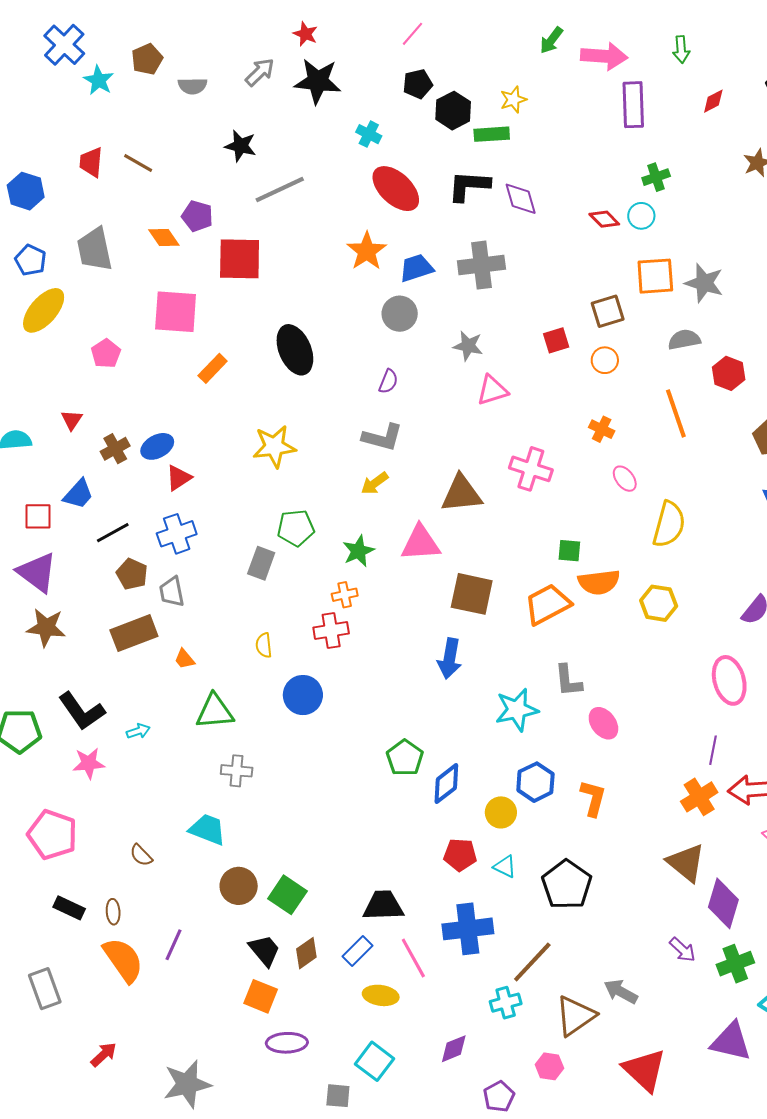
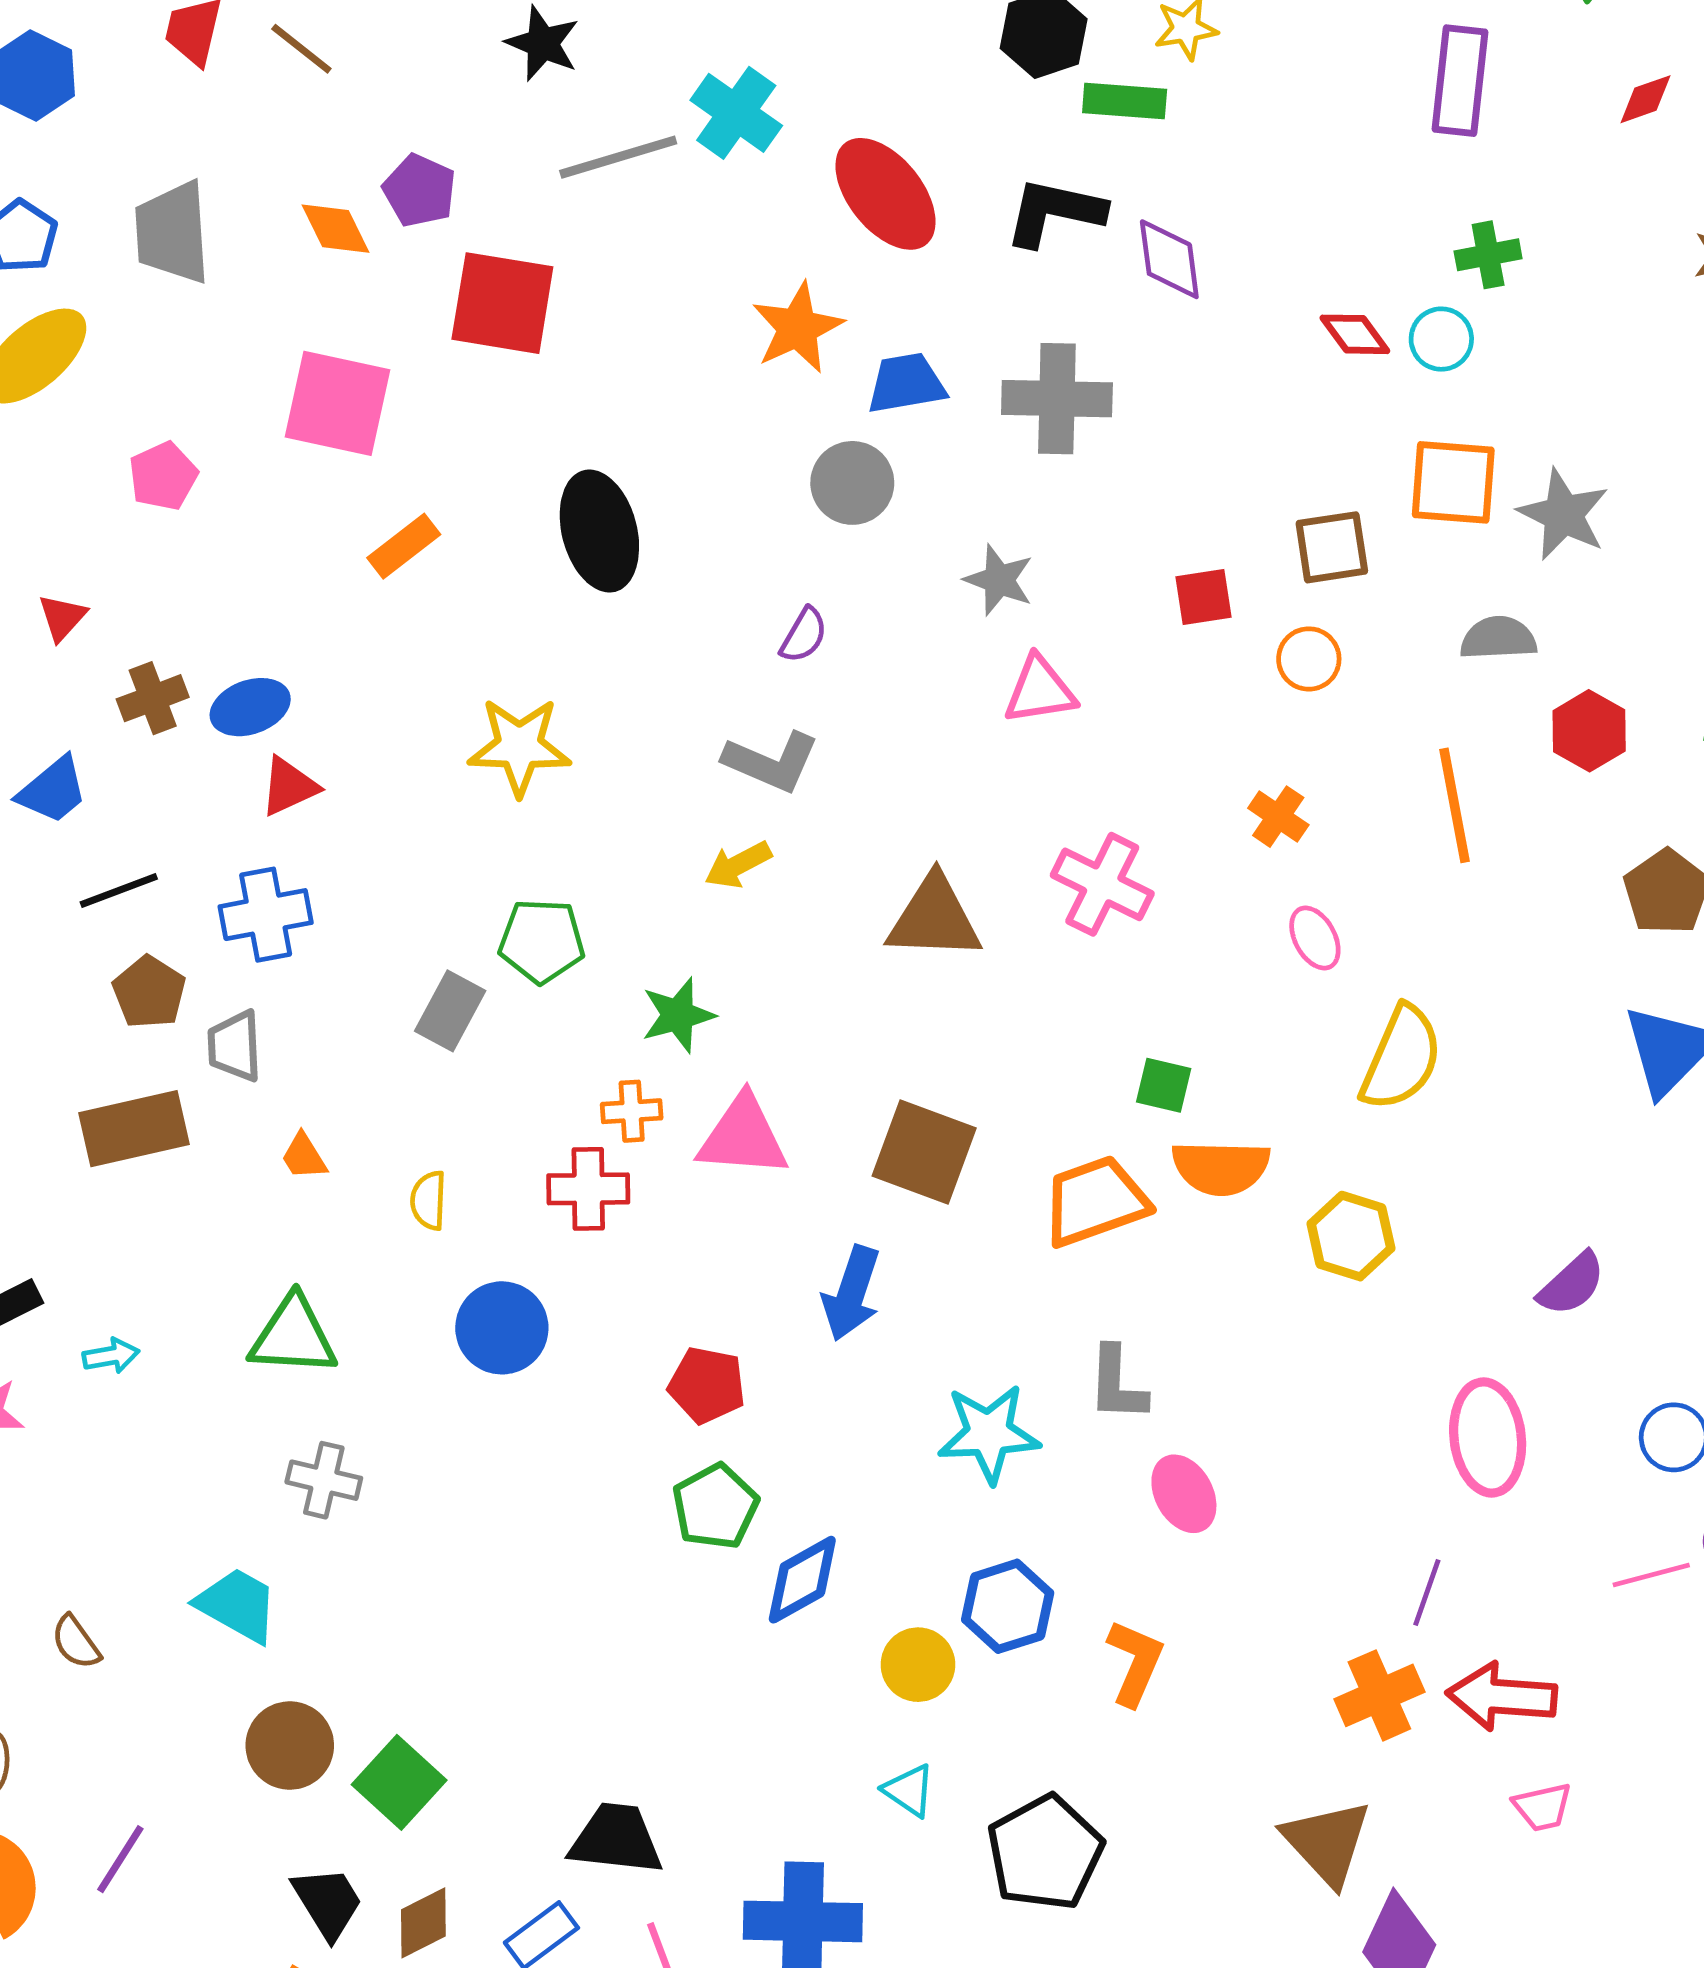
cyan cross: (369, 134) -> (736, 113), moved, size x1.5
pink triangle: (421, 543) -> (743, 1136), moved
orange trapezoid: (185, 659) -> (304, 1156), moved
red pentagon: (460, 855) -> (707, 1385), moved

